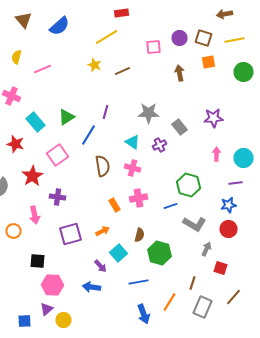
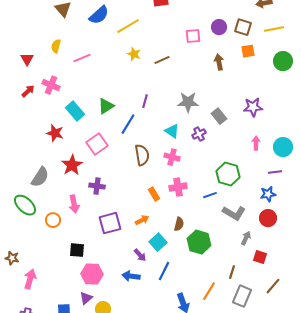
yellow line: (106, 37) -> (128, 26), moved
blue line: (138, 282) -> (164, 271), moved, turned -54

